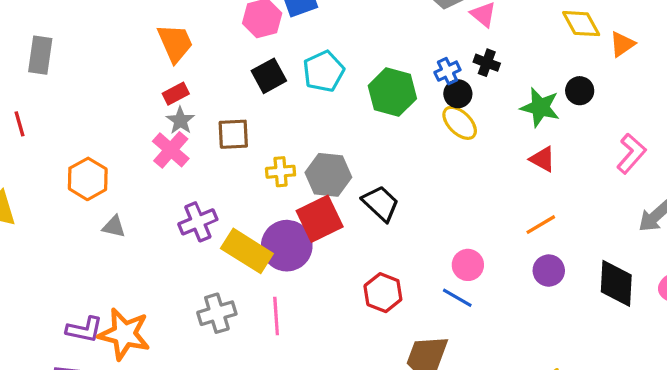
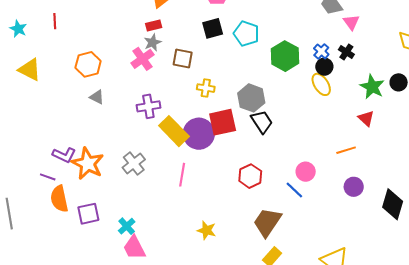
cyan pentagon: (324, 71) -> (246, 34), turned 30
blue cross: (447, 71) -> (321, 51), turned -35
gray hexagon: (328, 175) -> (251, 98), moved
orange line: (541, 225) -> (346, 150), moved
gray cross: (217, 313) -> (134, 164), moved, turned -35

